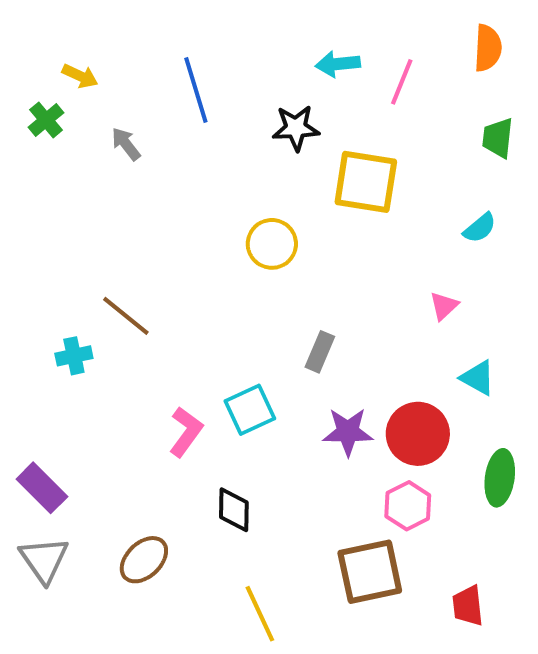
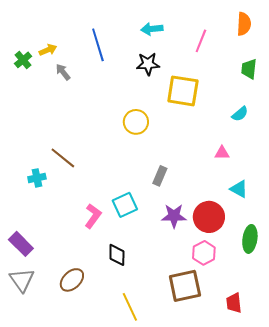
cyan arrow: (338, 64) -> (152, 29), moved
yellow arrow: (80, 76) -> (48, 50), moved, turned -48
pink triangle: (444, 306) -> (222, 153), turned 42

